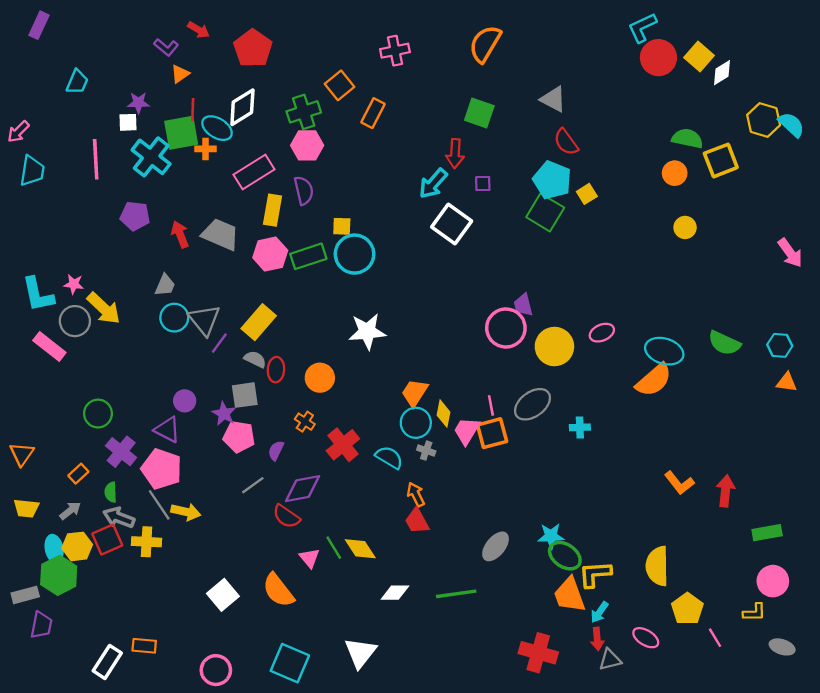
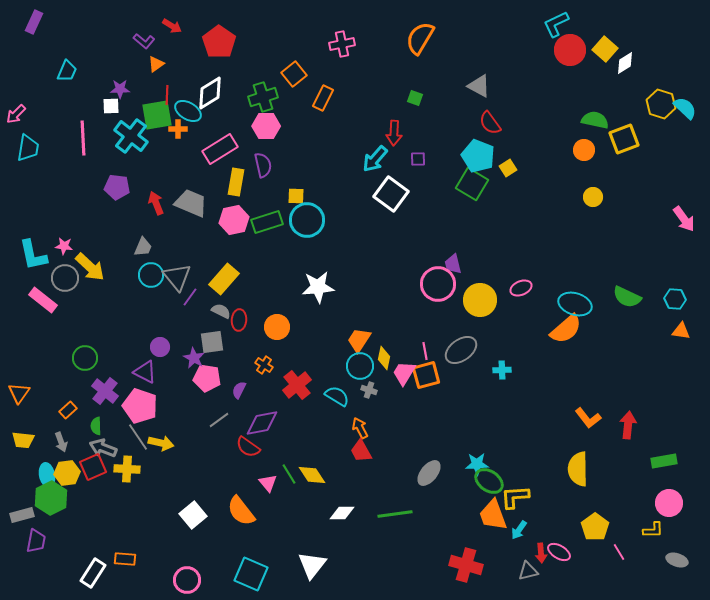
green square: (479, 113) -> (415, 98), size x0.6
gray arrow: (70, 511) -> (61, 442), turned 108
yellow semicircle: (657, 566) -> (578, 469), moved
red arrow: (597, 639) -> (541, 553), moved

